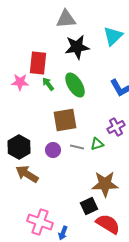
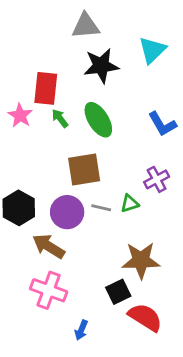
pink star: (20, 82) -> (20, 115), turned 30
purple circle: (53, 150) -> (67, 212), size x1.5
brown arrow: (27, 174) -> (49, 246), moved
pink cross: (40, 222) -> (49, 290), moved

